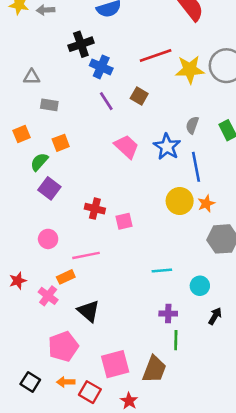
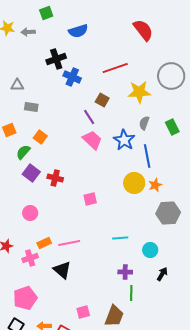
yellow star: (190, 69) -> (139, 92), moved
purple line: (106, 101) -> (89, 117), moved
orange square: (61, 143) -> (40, 137), turned -32
red cross: (95, 209) -> (55, 178), moved
pink line: (86, 255) -> (69, 243), moved
pink cross: (48, 296) -> (30, 258), turned 35
pink pentagon: (63, 346) -> (25, 298), moved
pink square: (115, 364) -> (83, 312), size x0.6

